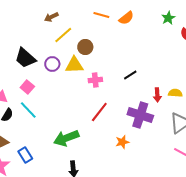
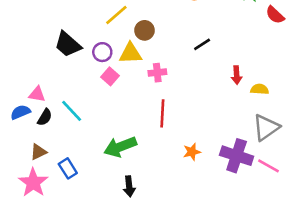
black line: (130, 75) -> (202, 44), moved
pink square: (27, 87) -> (110, 76), moved
red arrow: (157, 95) -> (237, 75), moved
red line: (99, 112) -> (162, 113), turned -35
purple cross: (140, 115) -> (237, 156), moved

